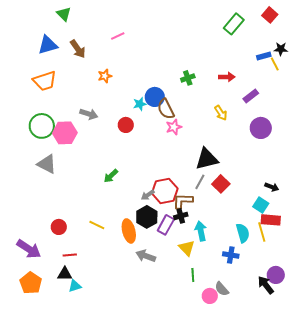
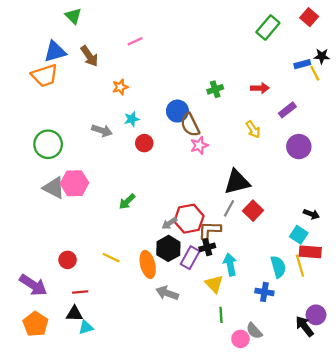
orange trapezoid: (45, 81) -> (45, 76), moved
cyan star: (140, 104) -> (132, 119), moved
pink hexagon: (65, 133) -> (74, 183), moved

